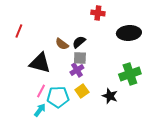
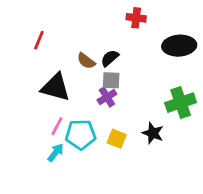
red line: (19, 31) -> (39, 40), moved
yellow square: (82, 91) -> (117, 139), moved, turned -32

